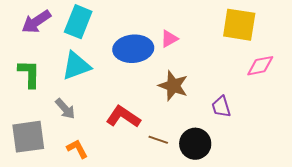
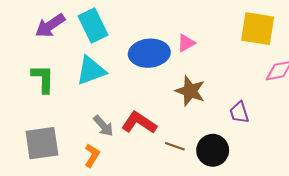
cyan rectangle: (78, 22) -> (93, 26), turned -48
gray arrow: (65, 109) -> (103, 126), moved
orange L-shape: (77, 149) -> (92, 155), turned 60

